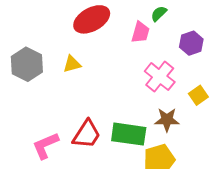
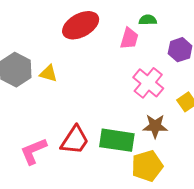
green semicircle: (159, 14) -> (148, 20), turned 42
yellow triangle: (72, 64) -> (48, 73), moved, turned 30

